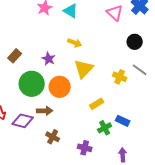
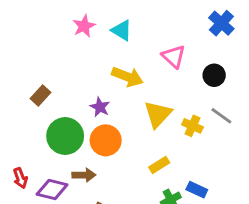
pink triangle: (115, 13) -> (174, 56), moved
yellow arrow: (75, 43) -> (127, 77), size x1.5
purple star: (49, 59) -> (100, 107), moved
yellow triangle: (84, 69) -> (158, 114), moved

